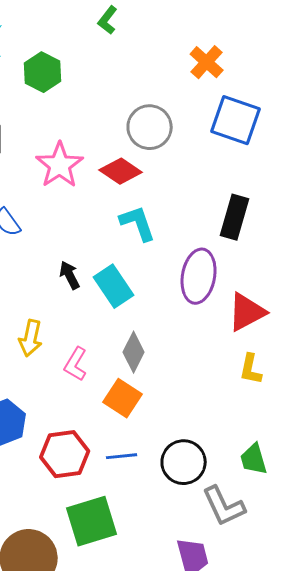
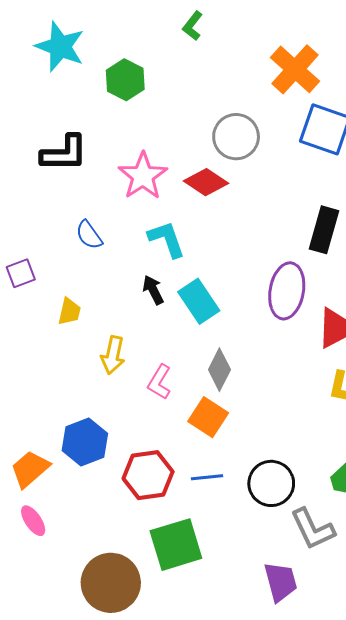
orange cross: (207, 62) -> (295, 69), size x1.4
cyan L-shape: (138, 223) -> (167, 239), moved

